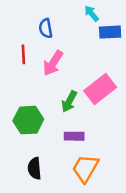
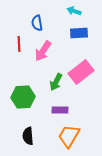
cyan arrow: (92, 13) -> (74, 11), turned -32
blue rectangle: (110, 32) -> (79, 33), moved

